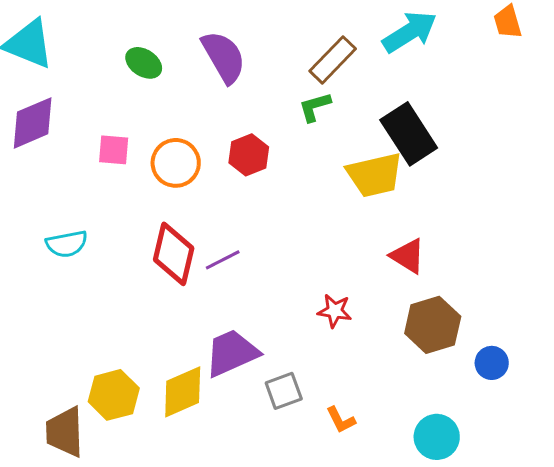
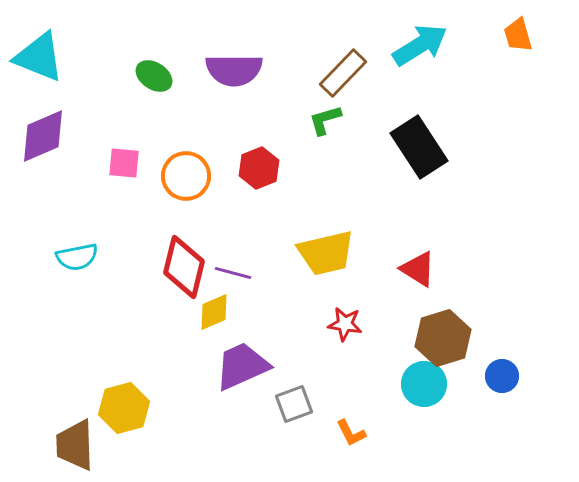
purple semicircle: (224, 57) -> (234, 70), turned 120
yellow trapezoid: (375, 175) -> (326, 253), moved
purple line: (223, 260) -> (233, 273), turned 42
yellow diamond: (183, 392) -> (214, 312), moved, size x0.7
cyan circle: (437, 437) -> (424, 384), moved

